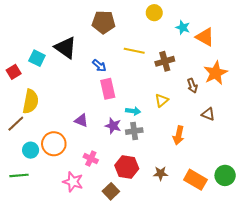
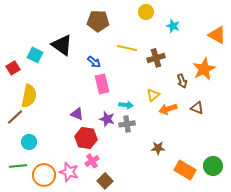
orange triangle: (205, 37) -> (217, 35), moved
orange arrow: (179, 135) -> (168, 109), moved, turned 60
orange circle: (54, 144) -> (44, 175), moved
pink cross: (91, 159) -> (92, 161), moved, turned 32
red hexagon: (127, 167) -> (86, 138), moved
brown star: (161, 173) -> (158, 148), moved

